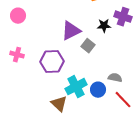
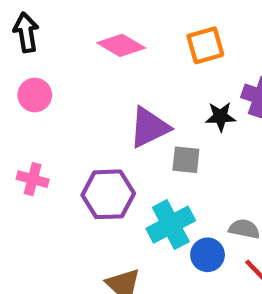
gray square: (88, 46) -> (186, 160), turned -32
cyan cross: (76, 87) -> (171, 225), moved

